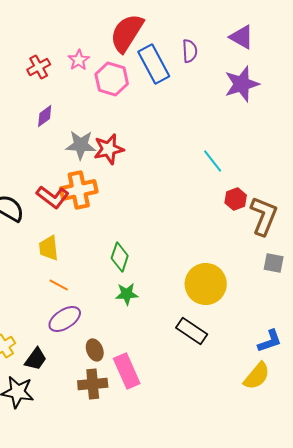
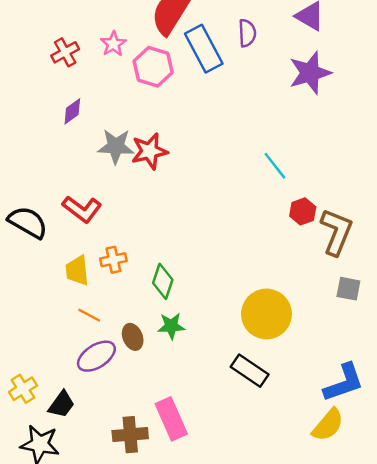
orange cross: (79, 190) -> (113, 260), moved, size x0.6
blue L-shape: (270, 341) -> (344, 383), size x1.4
brown ellipse: (95, 350) -> (133, 337), moved

